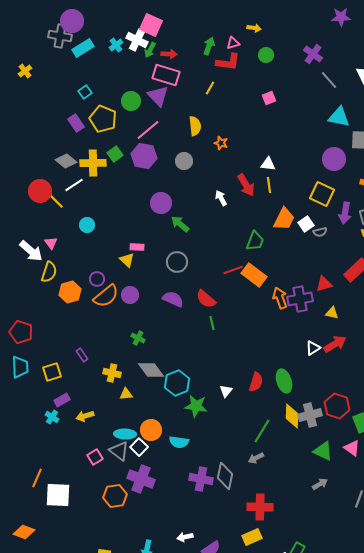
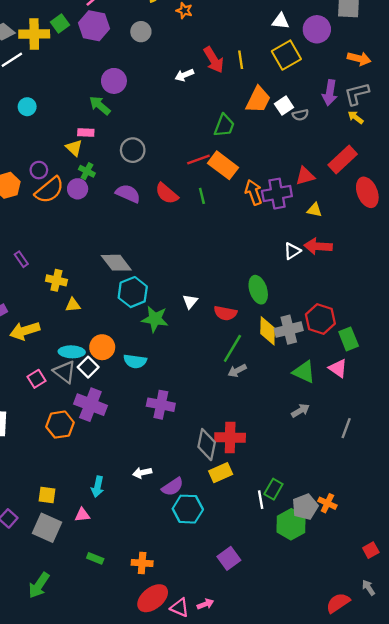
white triangle: (268, 164) -> (280, 21), moved
yellow square: (322, 194) -> (286, 55), moved, turned 35
white arrow: (221, 198) -> (184, 75), turned -84
green arrow: (180, 224) -> (100, 106), moved
green line: (212, 323) -> (202, 196), moved
green cross: (138, 338) -> (87, 171), moved
red arrow: (335, 344) -> (318, 246), turned -145
gray diamond: (151, 370) -> (116, 263), moved
red semicircle: (256, 382) -> (225, 313), moved, turned 84
yellow arrow: (85, 416) -> (25, 331), size x1.4
gray arrow: (256, 458) -> (237, 371), moved
gray diamond: (225, 476) -> (207, 445), moved

